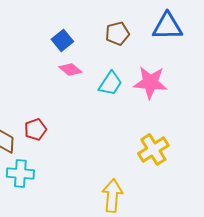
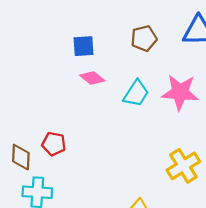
blue square: (62, 40) -> (83, 46), turned 35
red pentagon: (35, 129) -> (54, 144), turned 30

